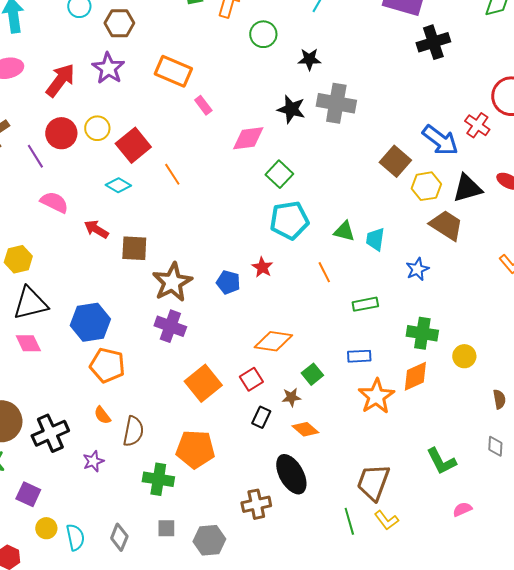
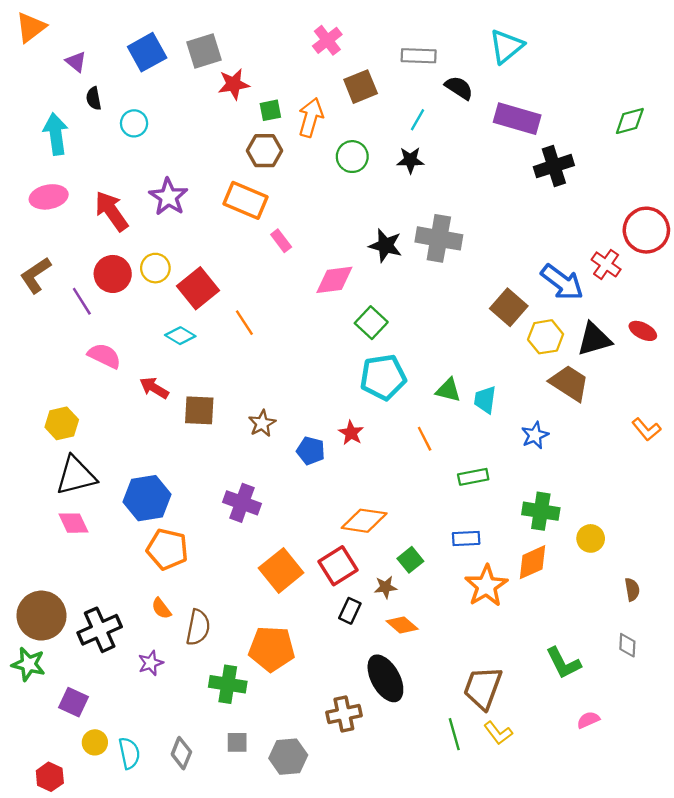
brown hexagon: (119, 23) -> (264, 151), moved
black star: (309, 59) -> (410, 160), moved
red arrow: (60, 80) -> (111, 211), turned -72
brown star: (172, 282) -> (262, 423), moved, size x0.6
red square: (251, 379) -> (338, 566), size x1.4

